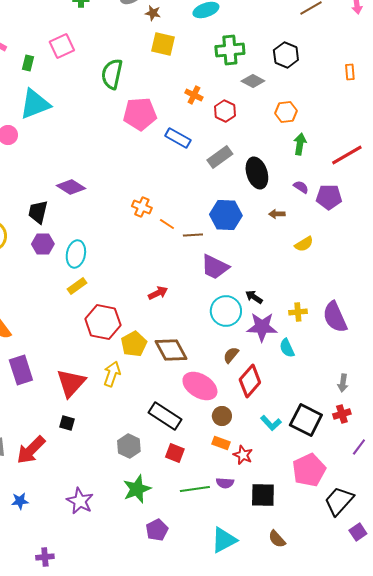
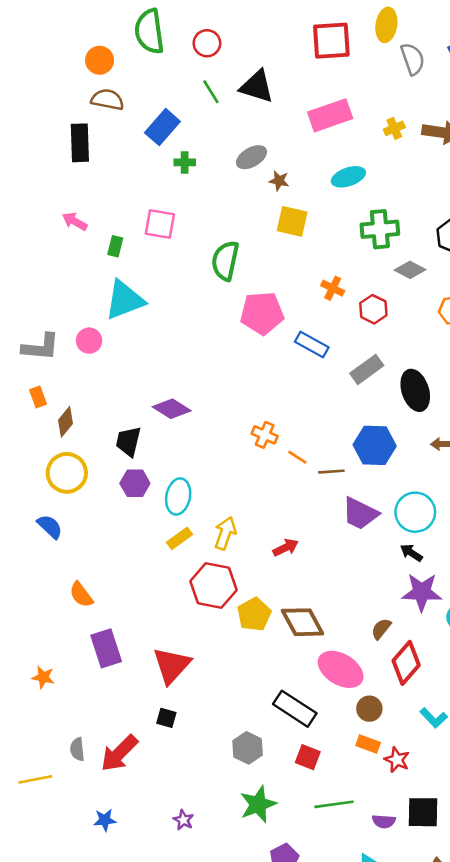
pink square: (62, 46) -> (160, 224), turned 35
cyan circle: (226, 311) -> (415, 512), moved
yellow arrow: (112, 374) -> (225, 533), moved
purple semicircle: (225, 483) -> (384, 821), moved
purple star: (80, 501) -> (183, 820), size x0.6

